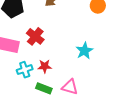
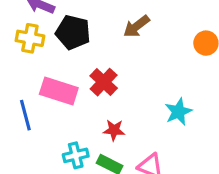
cyan cross: (25, 70) -> (76, 155), moved

